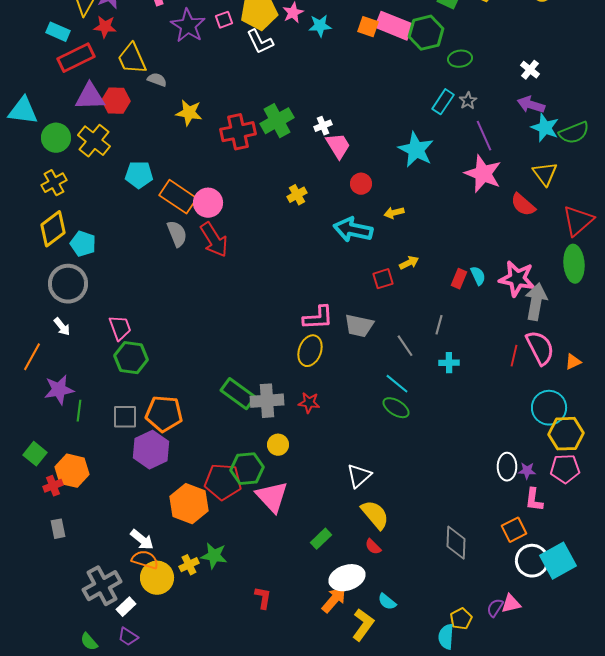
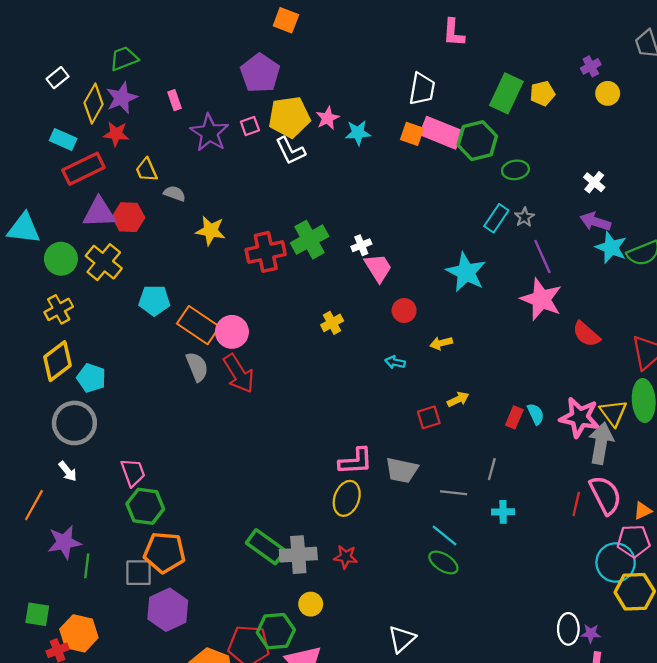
yellow trapezoid: (132, 59) -> (146, 170), size x0.7
yellow triangle: (545, 174) -> (613, 413), moved
cyan arrow: (353, 230) -> (395, 362), size x0.5
gray line: (405, 346) -> (454, 493), turned -50
orange pentagon: (164, 414) -> (164, 552), moved
green square: (35, 454) -> (37, 614), turned -30
pink pentagon: (565, 469) -> (634, 541), moved

